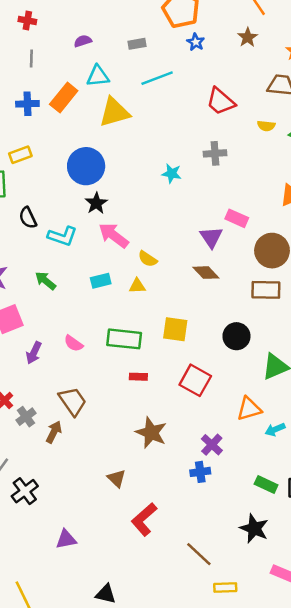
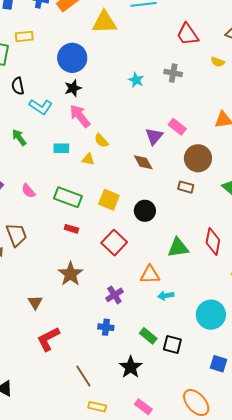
brown rectangle: (266, 290) -> (186, 187), size x0.7
black circle: (236, 336) -> (145, 211), moved
blue cross: (200, 472) -> (106, 327), moved

